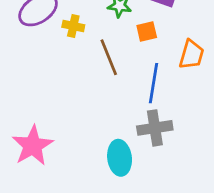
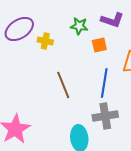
brown line: (109, 57) -> (63, 85), moved

